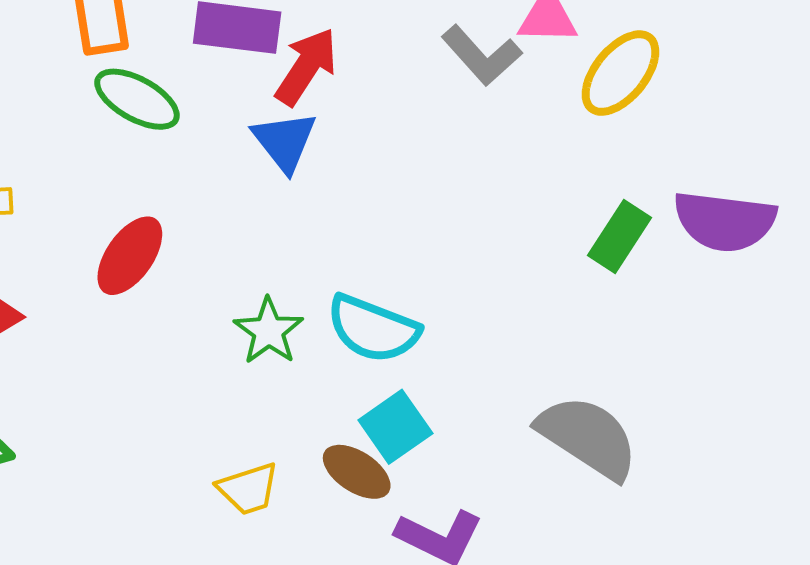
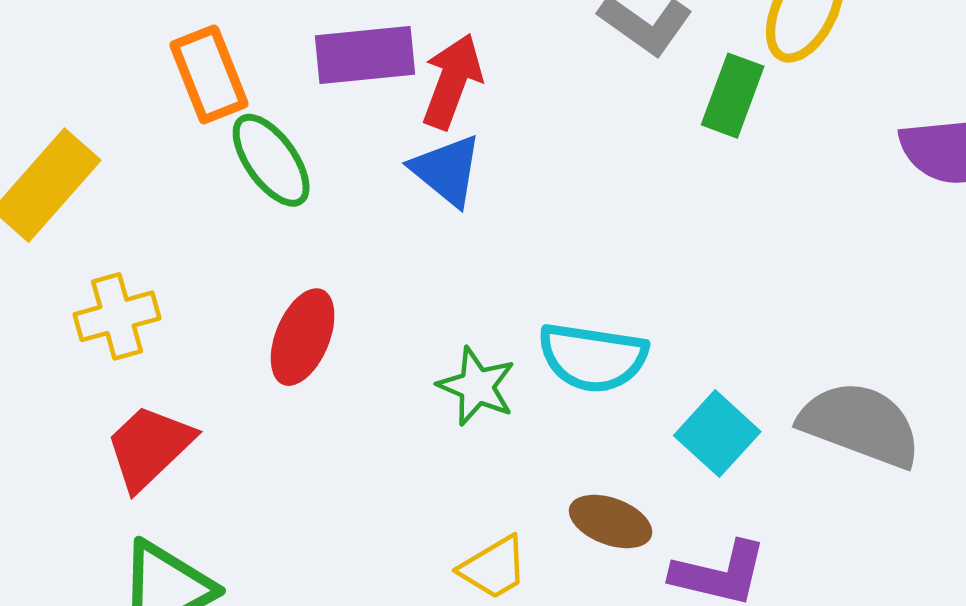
green ellipse: (137, 99) -> (271, 160), turned 38
green rectangle: (619, 237) -> (733, 96), moved
cyan square: (395, 427) -> (717, 434), moved

